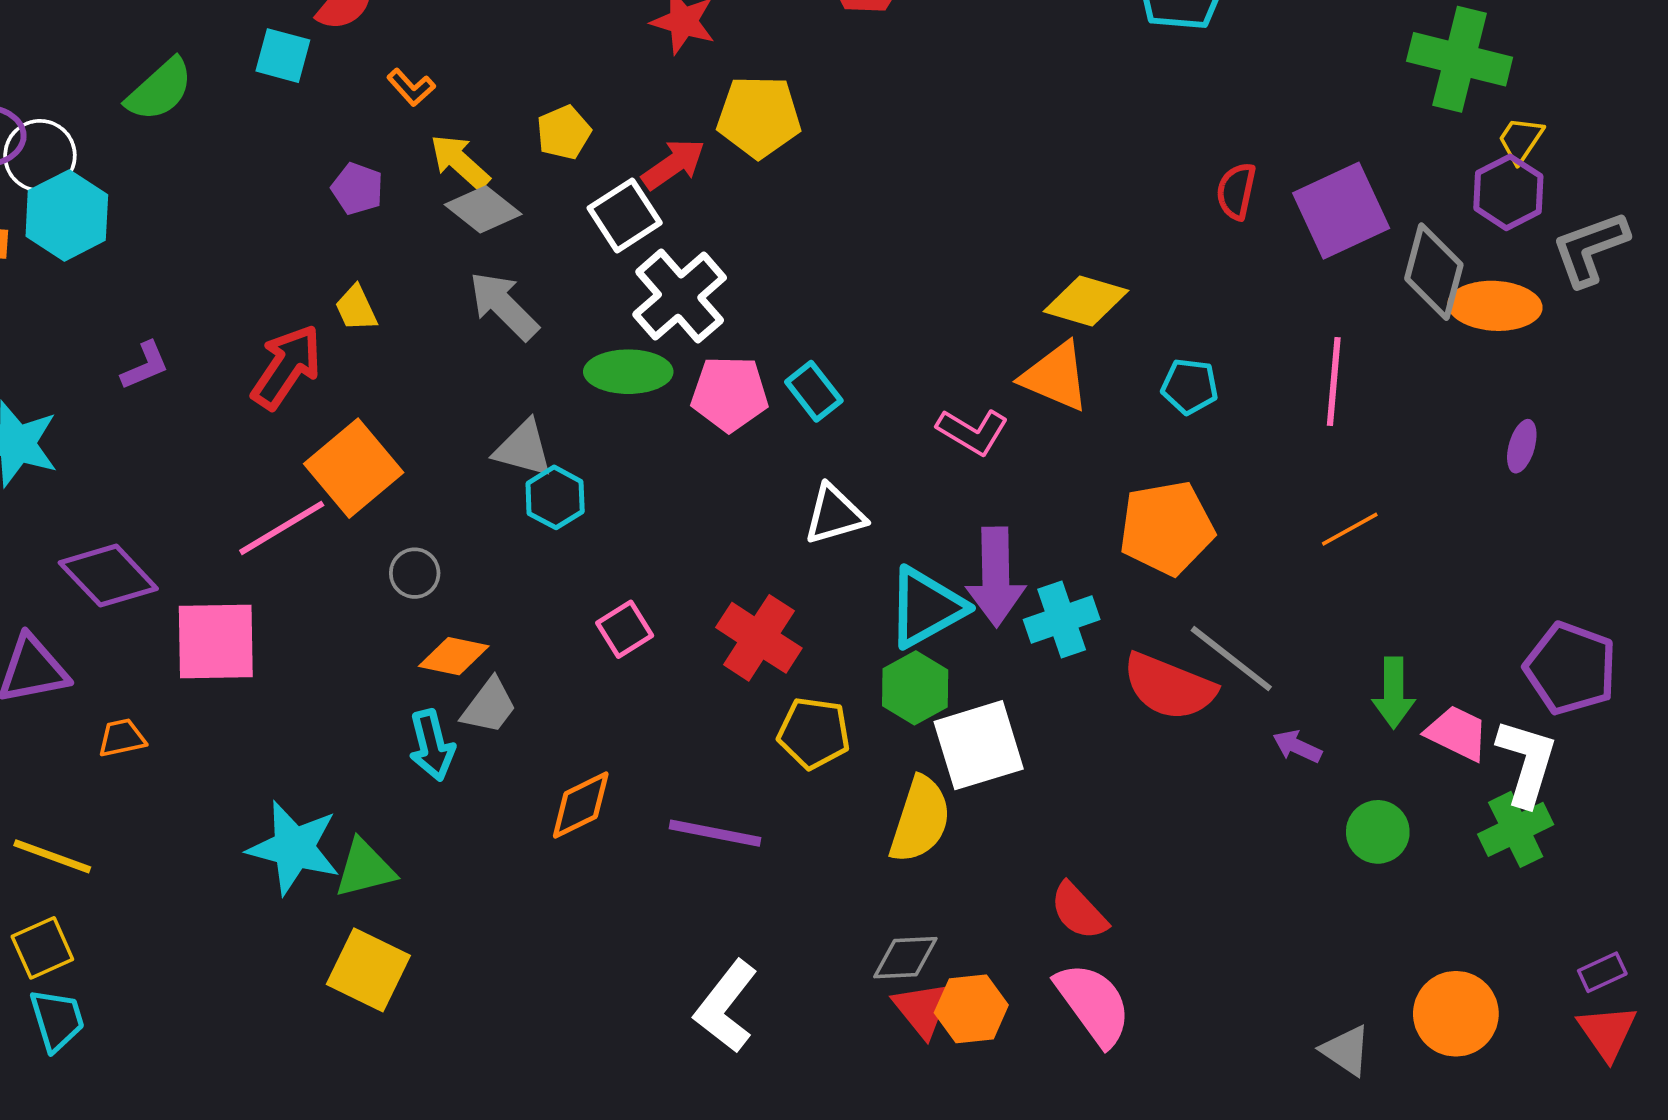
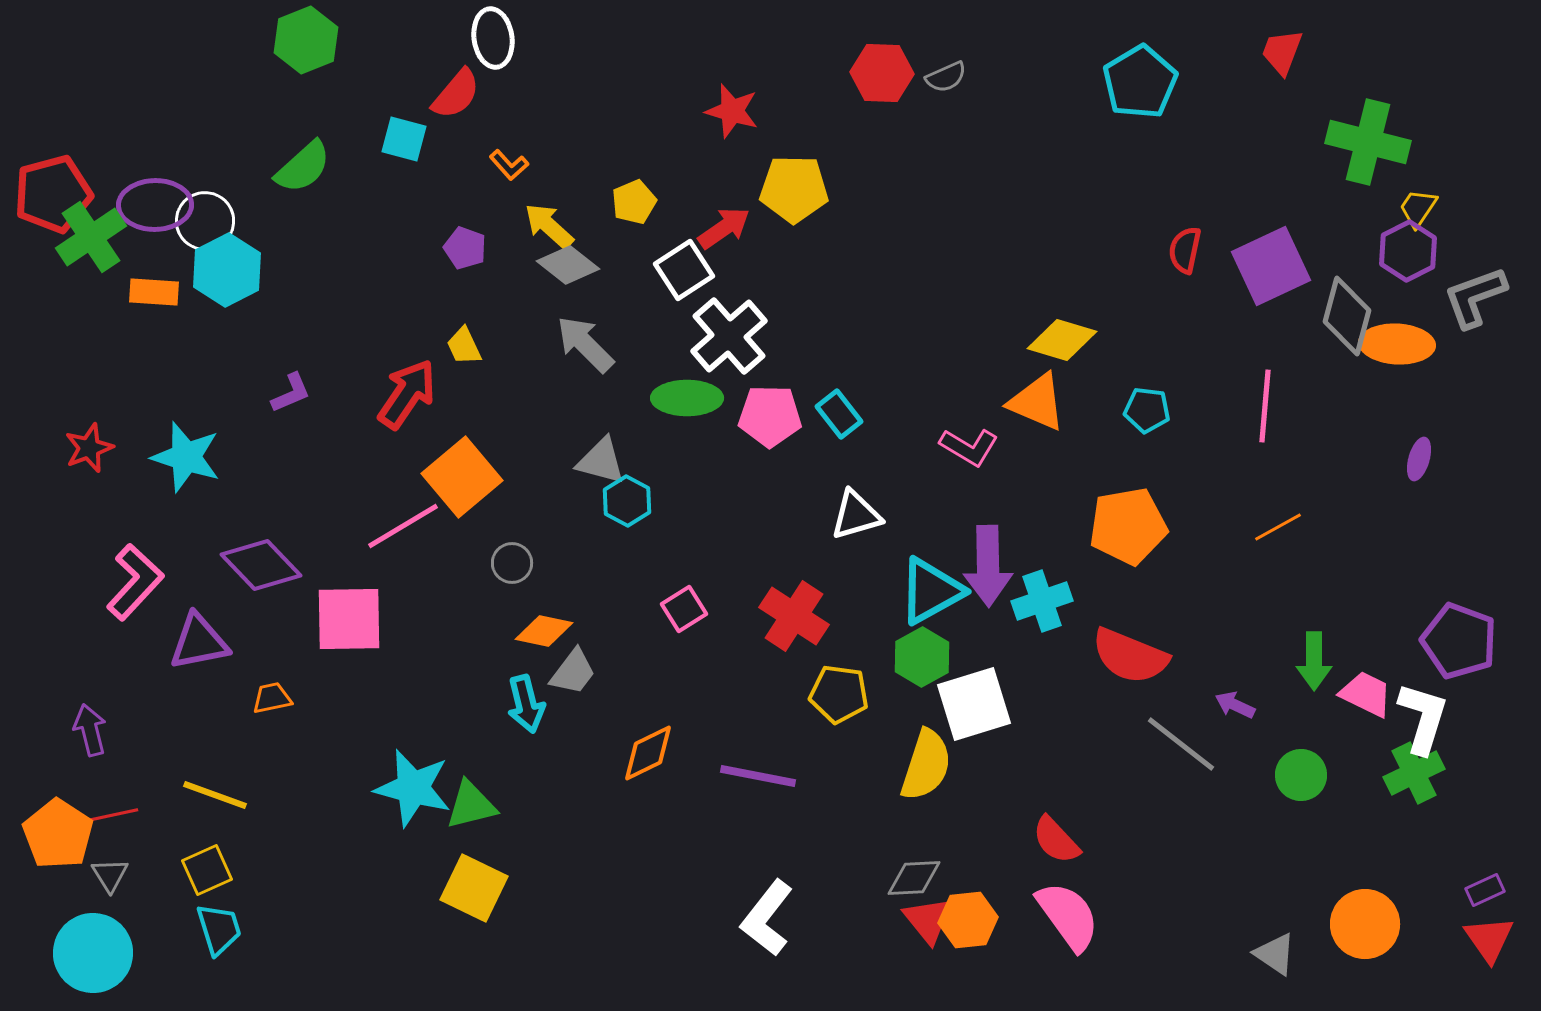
gray line: (1231, 659) -> (1181, 744), moved

